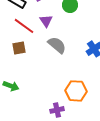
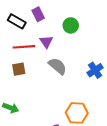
red line: (24, 26) -> (24, 47), turned -40

